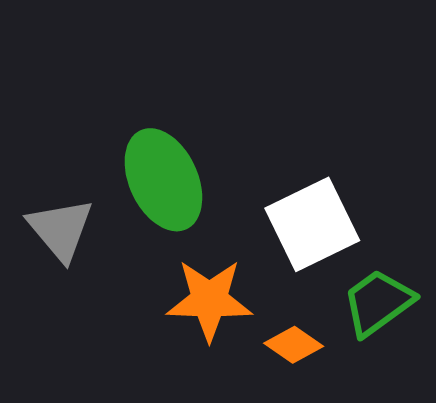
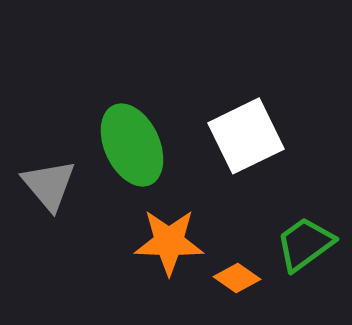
white square: (312, 224) -> (246, 136), moved

